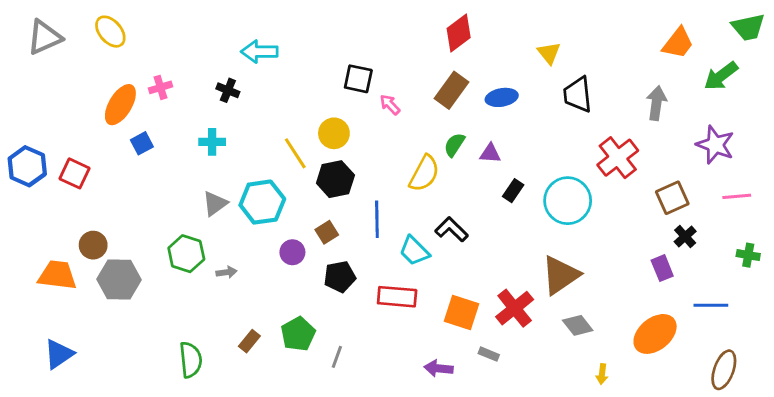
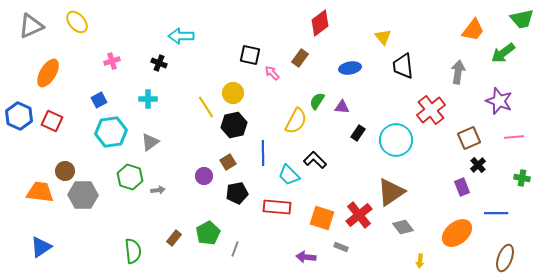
brown rectangle: (452, 90) -> (300, 58), moved, size x0.7
orange ellipse: (120, 105) -> (48, 73), moved
cyan hexagon: (262, 202) -> (111, 132), moved

